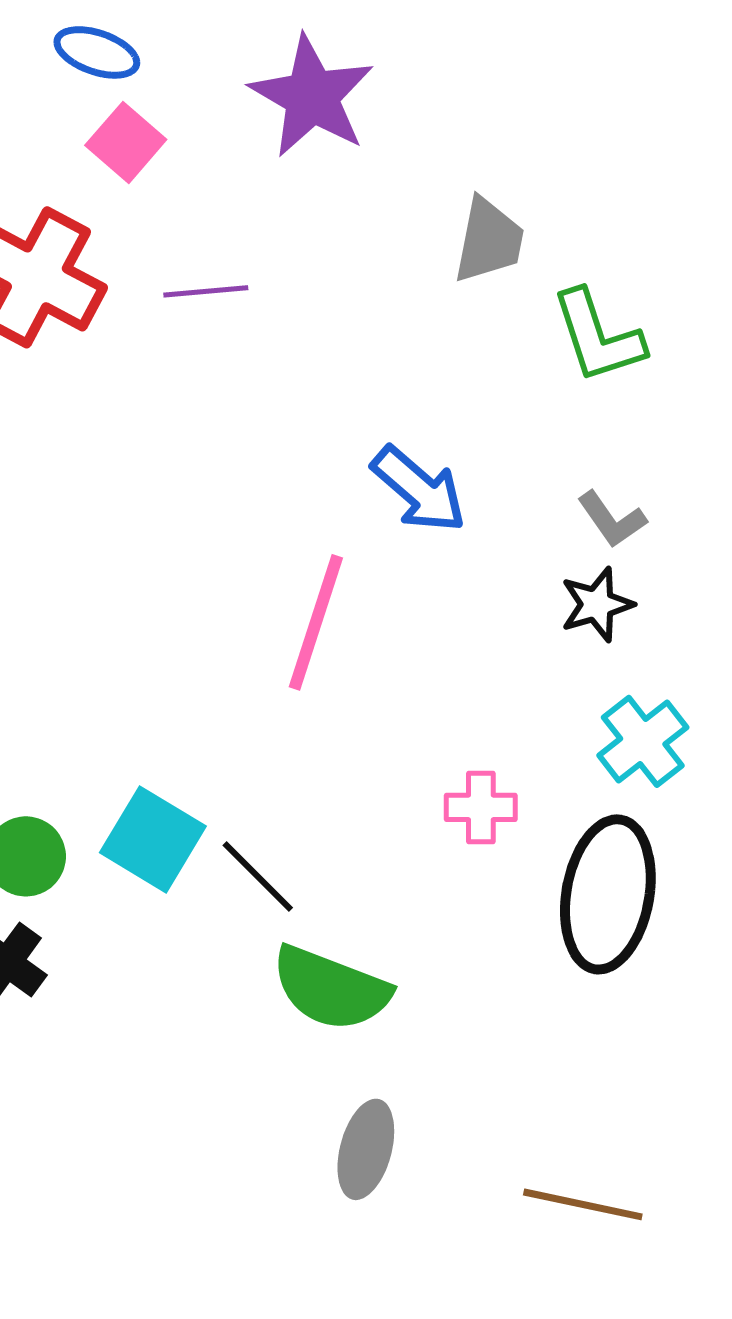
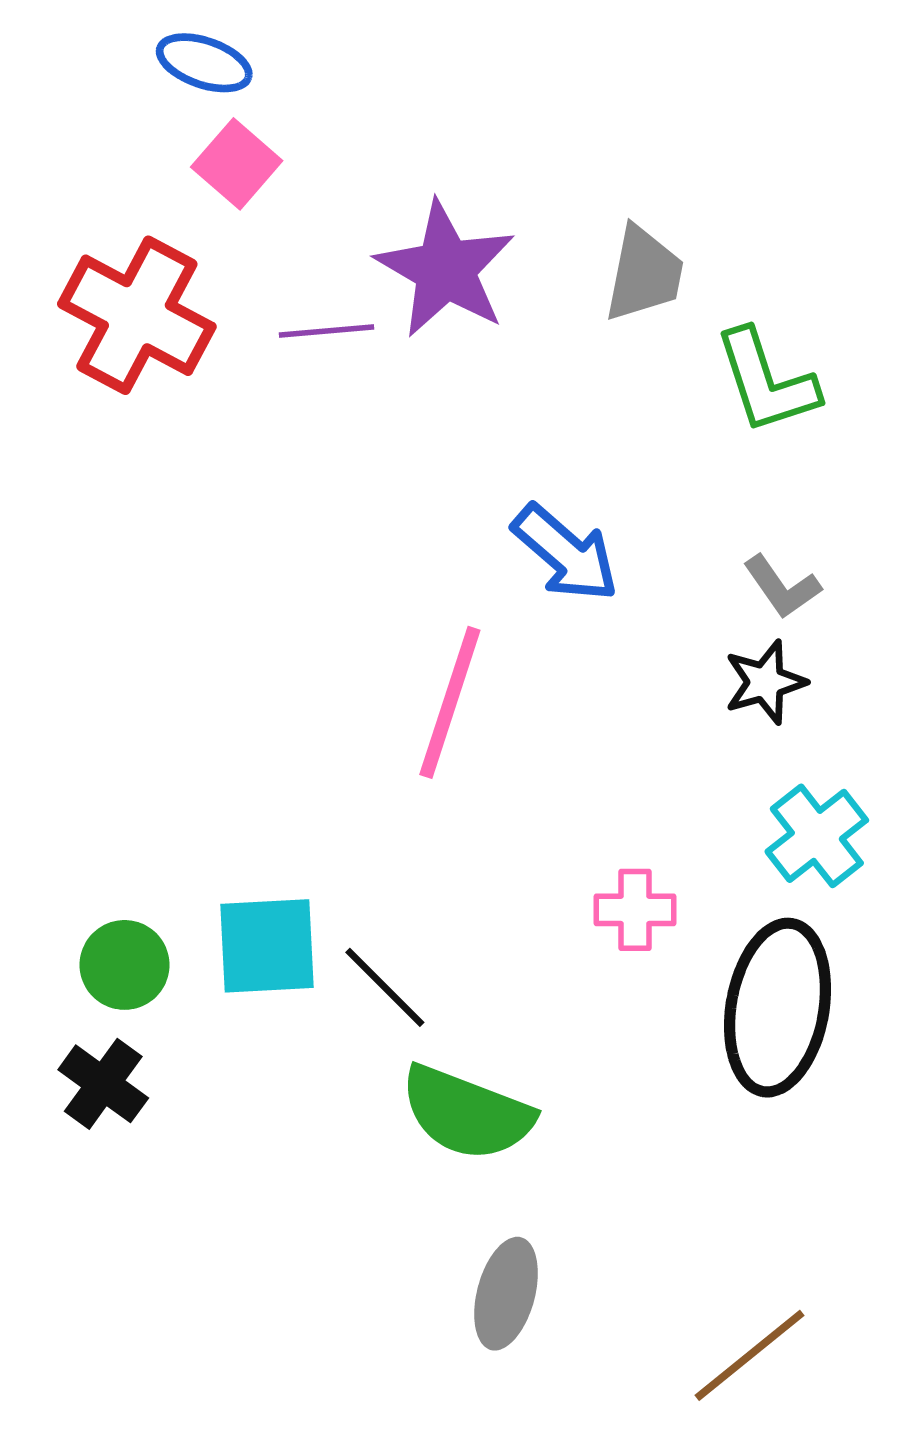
purple star: (312, 96) -> (445, 269), moved
cyan square: (153, 839) -> (267, 946), turned -34
brown line: (583, 1204) -> (749, 1355), turned -51

